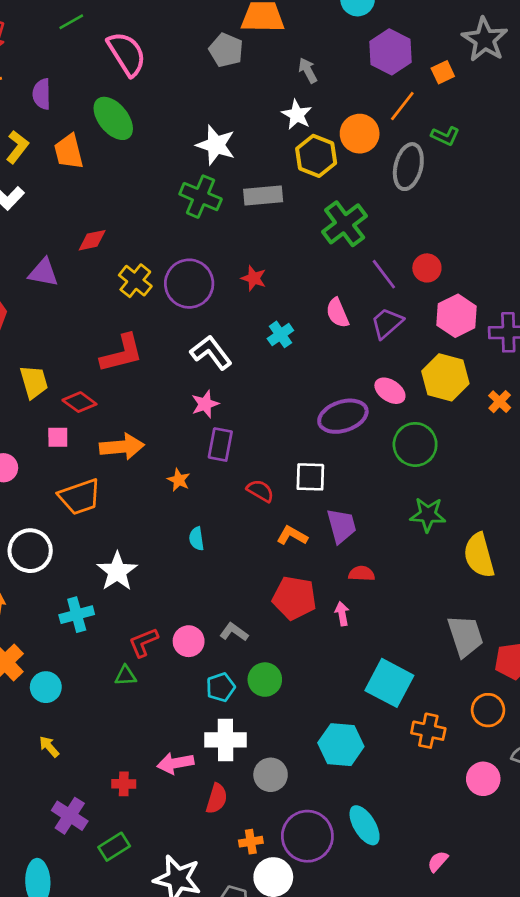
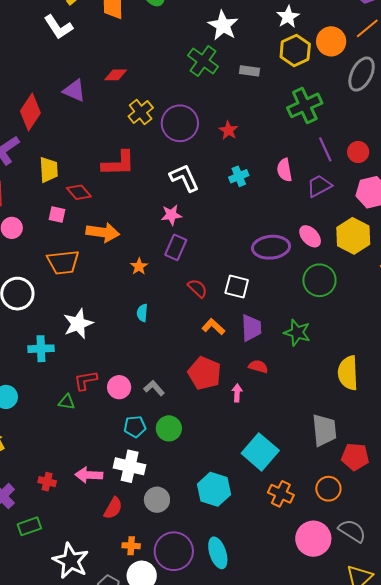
gray rectangle: (263, 196) -> (249, 71), size x0.7
green star: (428, 515) -> (297, 333), moved
pink circle: (483, 779) -> (313, 539), size x1.4

